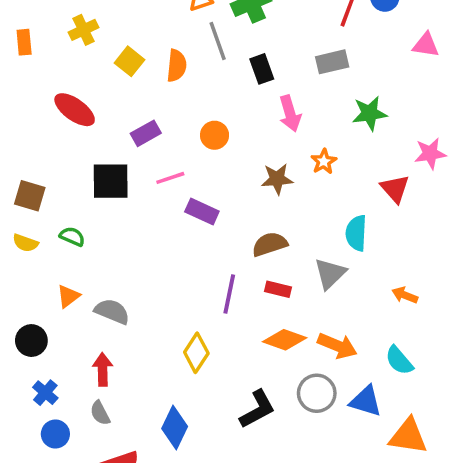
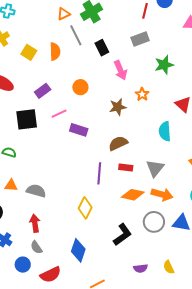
gray triangle: (330, 274) -> (155, 168), moved
orange triangle: (68, 296) -> (11, 185), turned 48
blue circle: (55, 434) -> (23, 265), moved

